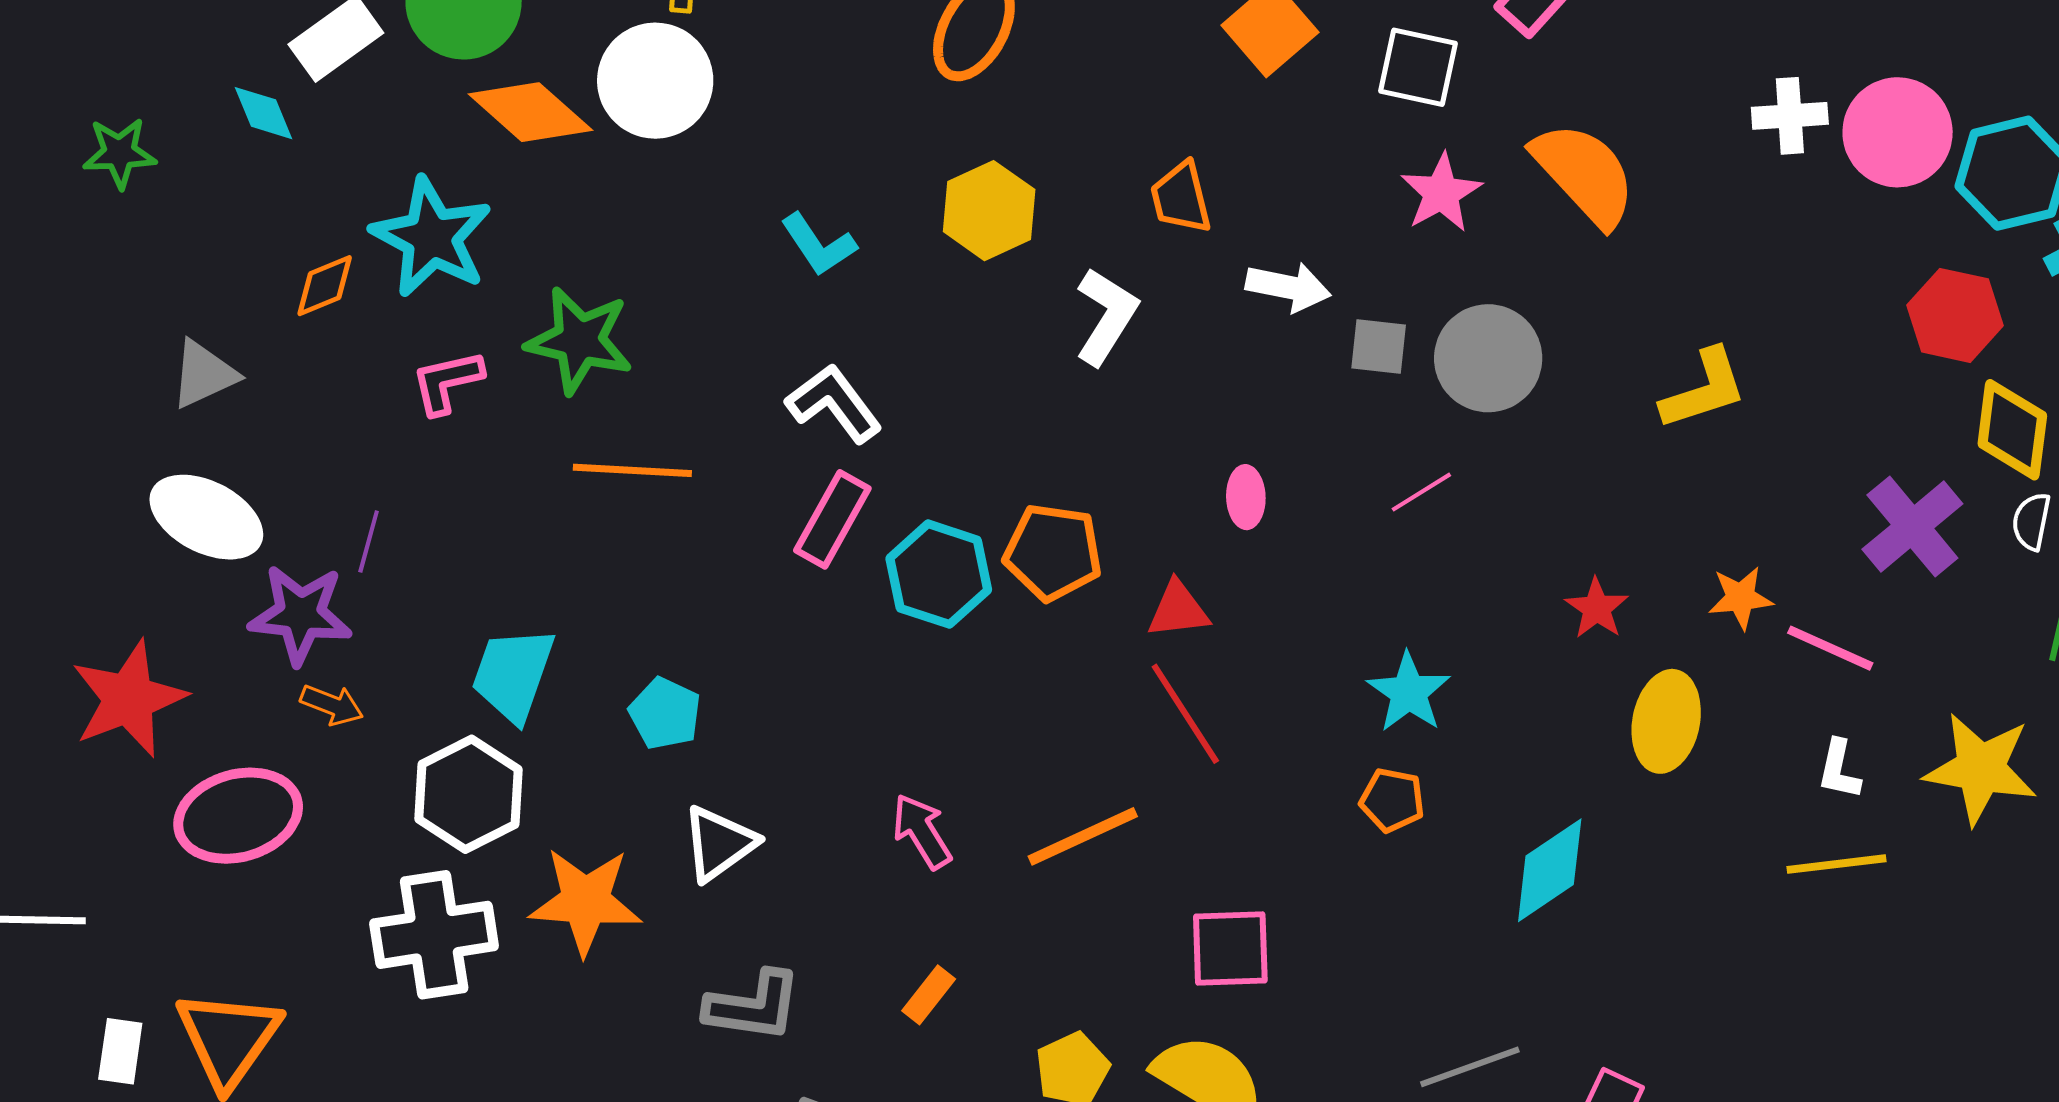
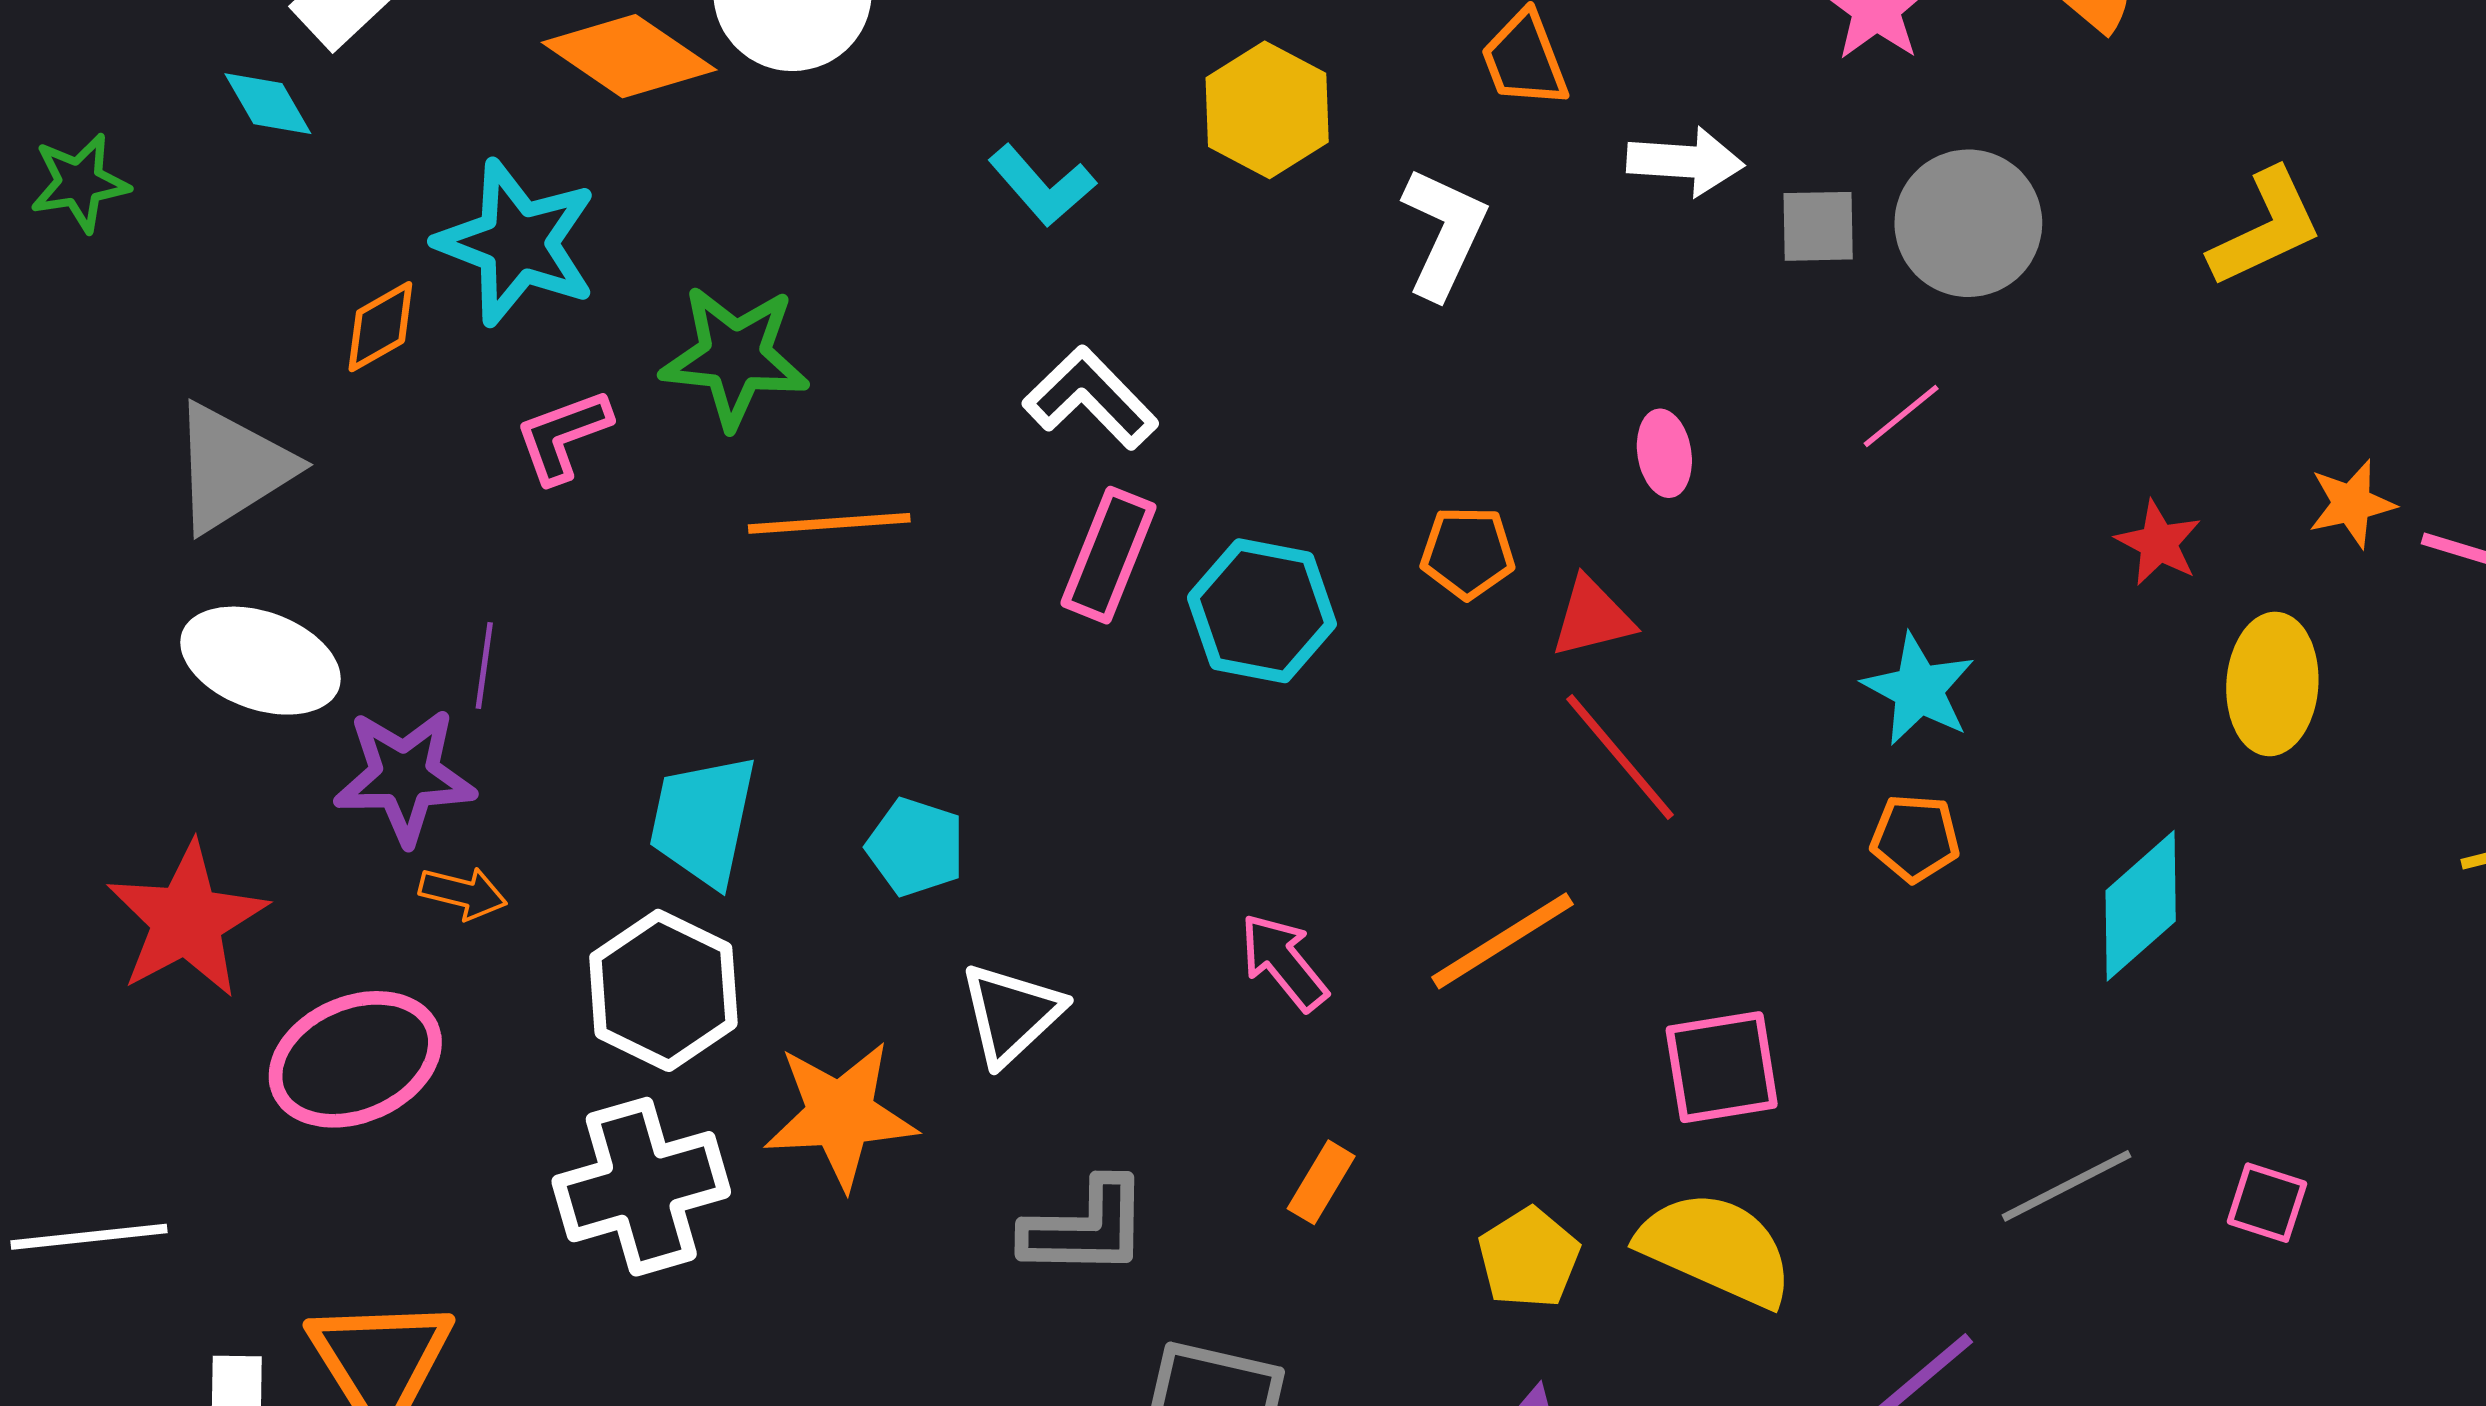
gray triangle: (204, 374) -> (232, 468), size x1.4
orange pentagon: (1053, 552) -> (1468, 553), moved, size x0.7

